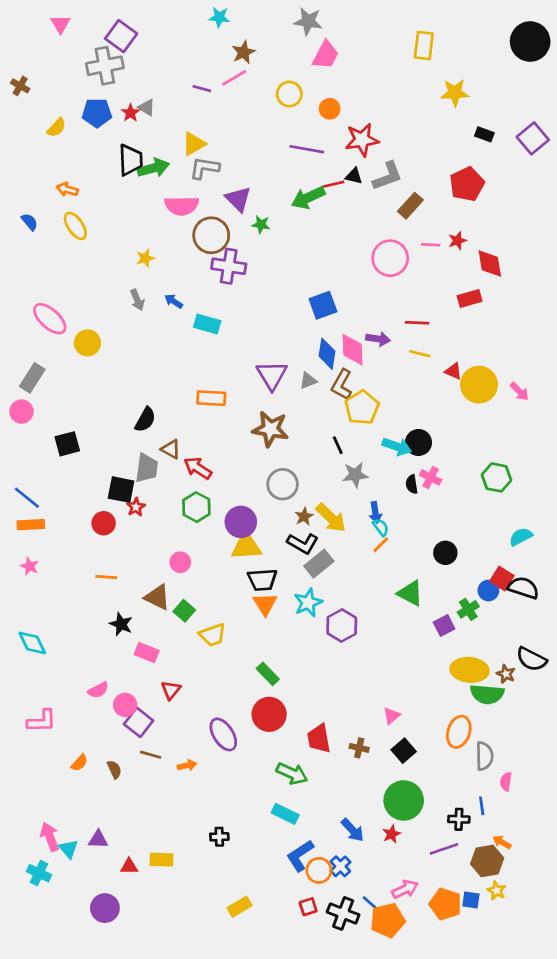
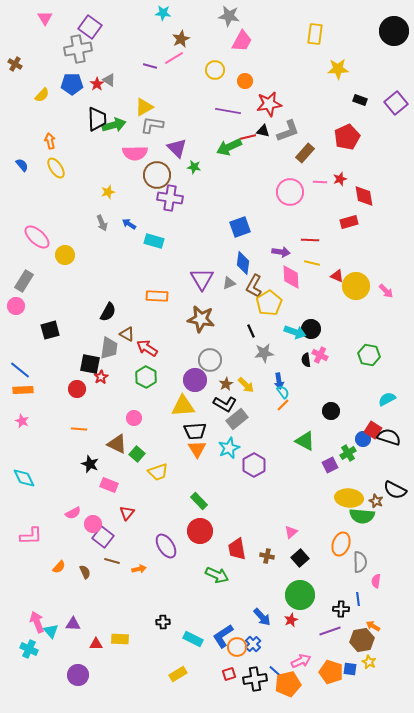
orange arrow: (67, 190) -> (50, 141), turned 63
pink diamond: (353, 350) -> (291, 277), moved
yellow arrow: (331, 518) -> (246, 385), size x0.7
purple circle: (241, 522) -> (195, 380), moved
cyan rectangle: (285, 814) -> (193, 639), moved
black cross: (343, 913) -> (255, 679), turned -30

